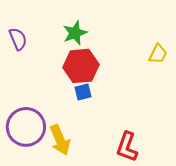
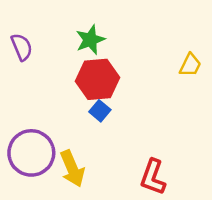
blue square: (83, 92) -> (100, 111), turned -36

